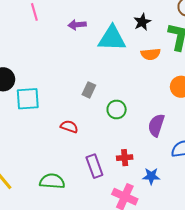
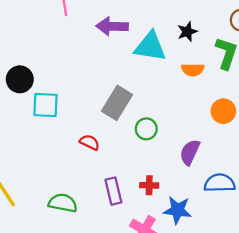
purple arrow: (77, 25) -> (112, 26), size x1.5
gray rectangle: (89, 90) -> (117, 103), size x1.8
blue star: (151, 176) -> (177, 210), size x1.4

